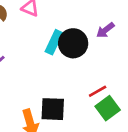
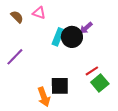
purple arrow: (105, 30) -> (86, 28), moved

